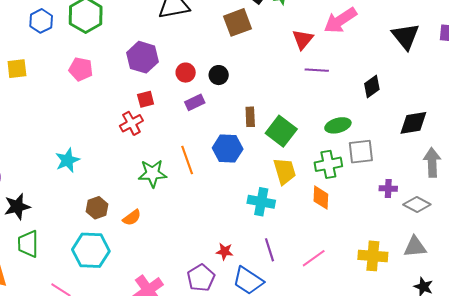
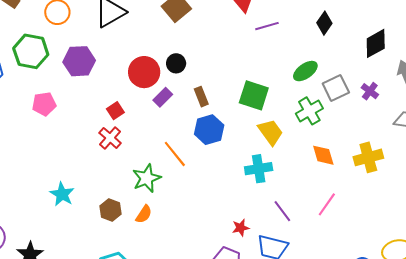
purple hexagon: (143, 57) -> (79, 61), moved
red circle: (186, 73) -> (144, 72), size x1.6
brown rectangle: (250, 117) -> (201, 97), moved
purple cross: (388, 189) -> (370, 91), moved, turned -36
orange diamond: (321, 198) -> (323, 155), moved
brown hexagon: (97, 208) -> (111, 210), moved
orange semicircle: (132, 218) -> (144, 214), moved
yellow cross: (373, 256) -> (368, 157), moved

